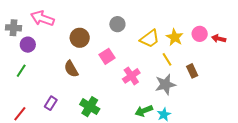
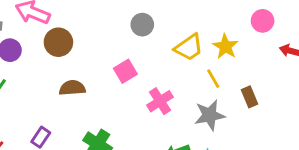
pink circle: (200, 34) -> (263, 21), moved
brown circle: (80, 38) -> (58, 42), moved
brown semicircle: (71, 69) -> (72, 88), turned 114

